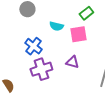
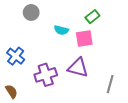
blue cross: (33, 46) -> (16, 56), moved
purple triangle: (72, 62) -> (78, 68), size x1.5

